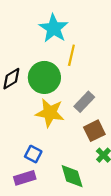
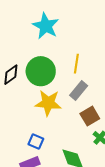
yellow line: (71, 55) -> (76, 64), moved

